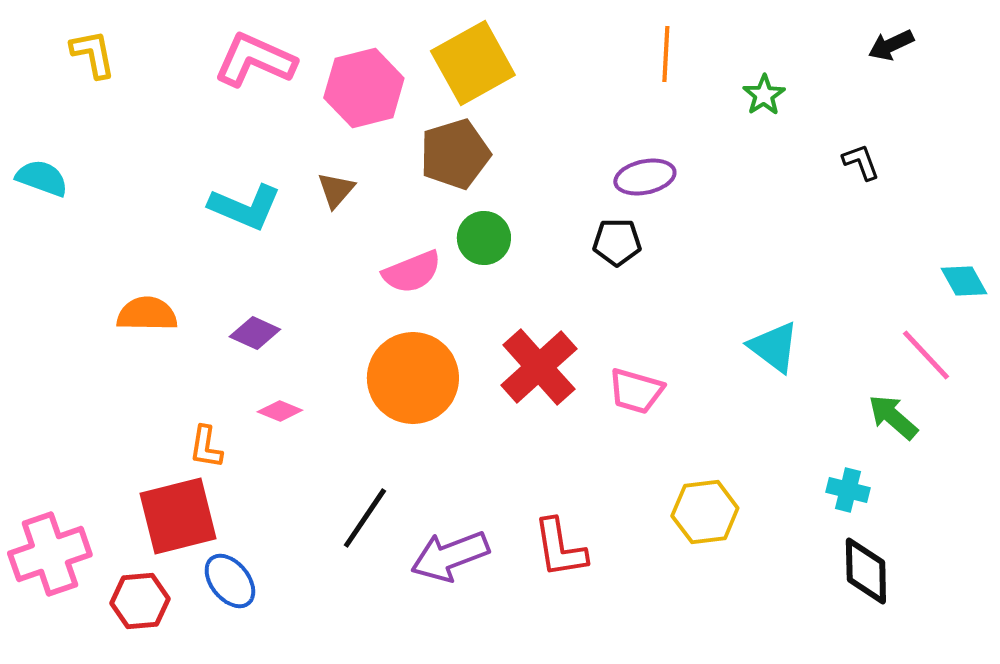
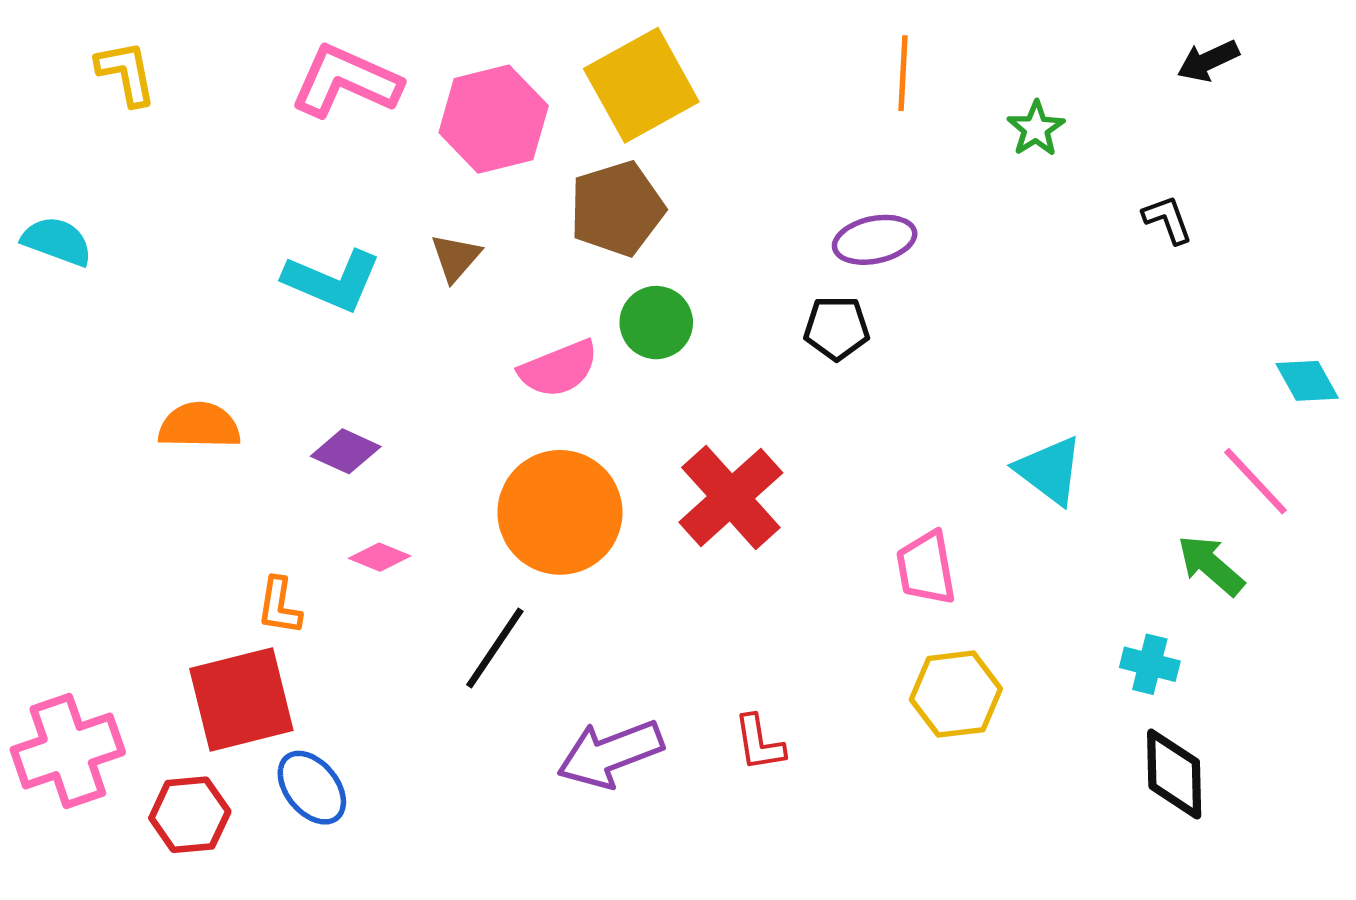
pink trapezoid: (636, 391) -> (926, 568), moved, turned 64
black line: (365, 518) -> (495, 648), moved
red L-shape: (560, 548) -> (759, 743), size x0.7

